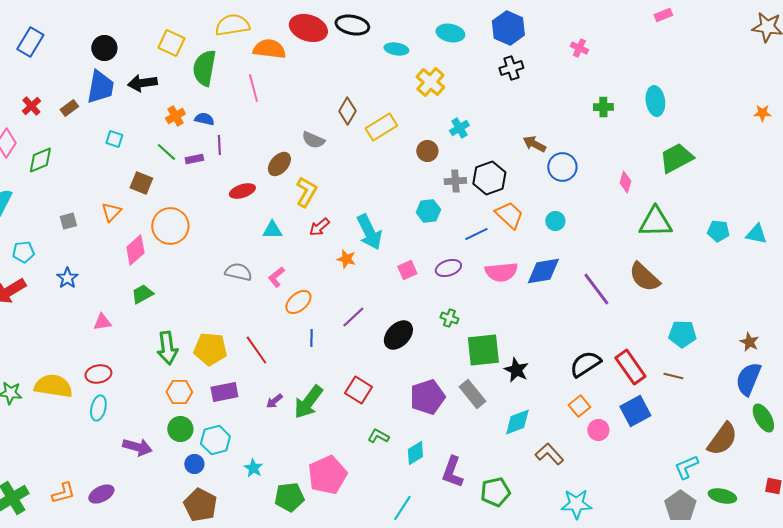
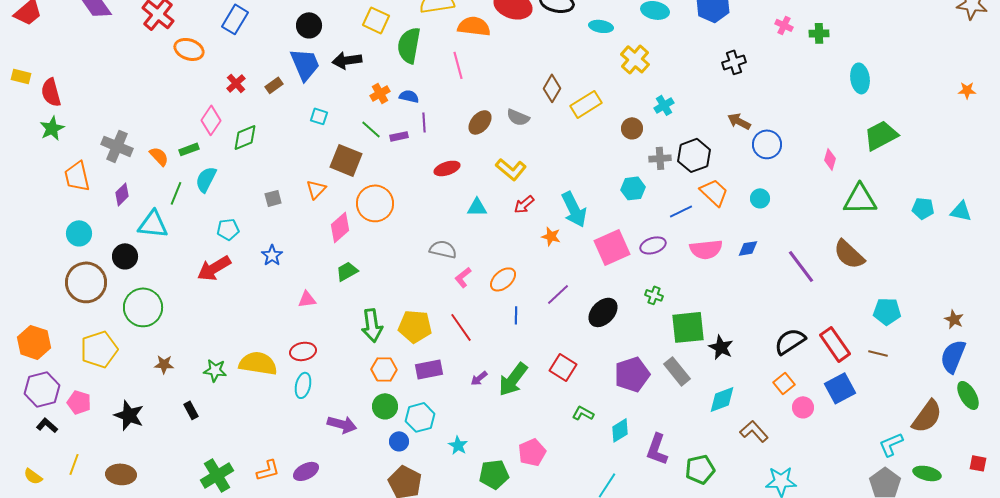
black cross: (511, 68) -> (734, 62), moved
blue trapezoid: (100, 87) -> (305, 64), turned -33
green cross: (603, 107) -> (819, 33), moved
brown ellipse: (279, 164) -> (480, 122), moved
brown square: (141, 183) -> (346, 160), size x1.4
yellow L-shape: (306, 192) -> (511, 169), turned 100
pink square: (407, 270) -> (612, 247), size x1.8
blue diamond: (543, 271) -> (748, 248), size x0.6
pink L-shape: (276, 277) -> (463, 277), moved
pink pentagon: (327, 475) -> (532, 452), size x0.7

